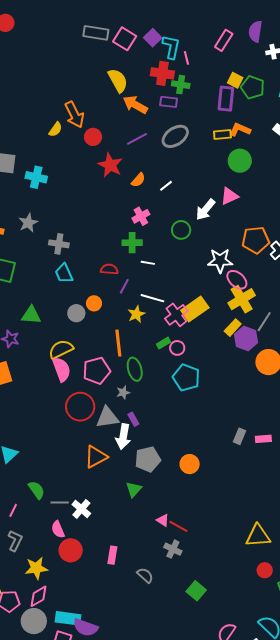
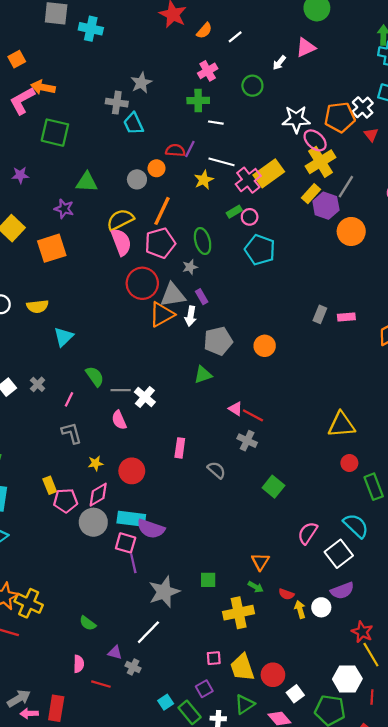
white arrow: (205, 210) -> (279, 63), size x0.6
gray star: (28, 223) -> (141, 83), moved
orange pentagon: (256, 240) -> (340, 117), moved
red semicircle: (109, 269) -> (175, 150), moved
cyan trapezoid: (64, 273) -> (133, 124), moved
orange line: (118, 343) -> (162, 211), moved, turned 32
white arrow: (123, 437) -> (191, 316), size x0.7
orange triangle: (96, 457) -> (162, 314), moved
green triangle: (134, 489) -> (203, 375), turned 30
gray L-shape: (15, 541) -> (72, 433), turned -40
red circle: (71, 550) -> (132, 471), moved
yellow star: (36, 568) -> (95, 463), size x0.6

